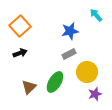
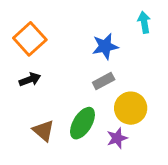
cyan arrow: (96, 15) -> (144, 22), turned 32
brown triangle: (29, 87) -> (43, 131), turned -35
purple star: (95, 94) -> (117, 138), moved

